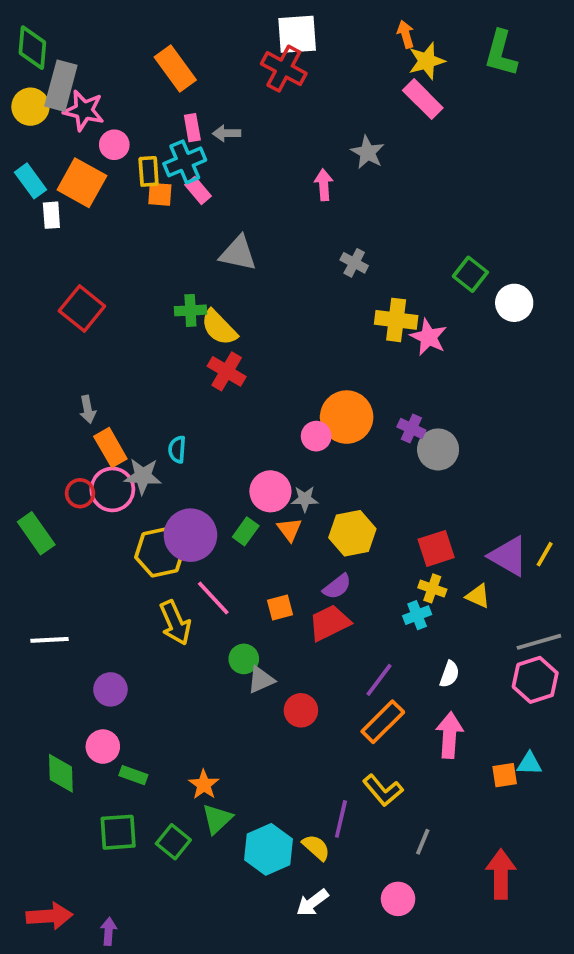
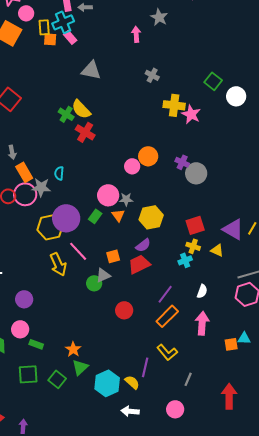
green cross: (190, 310) -> (66, 114), moved, turned 35
orange circle: (347, 417) -> (148, 156), size x0.7
gray triangle: (261, 680) -> (103, 275), moved
white arrow: (312, 903) -> (130, 411), turned 42

